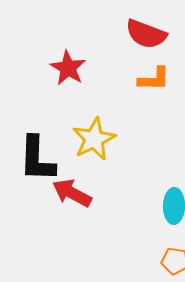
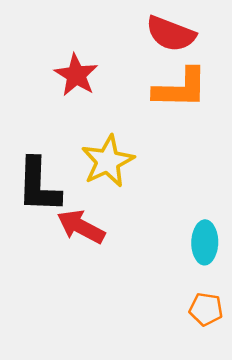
orange L-shape: (154, 79) -> (180, 88), size x1.4

